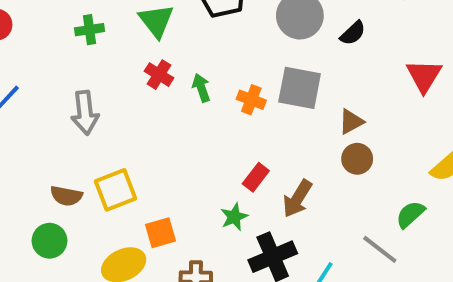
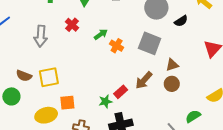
red cross: (159, 75) -> (72, 25), moved
green arrow: (201, 88) -> (101, 34), turned 64
orange cross: (251, 100) -> (117, 46), moved
red rectangle: (256, 177) -> (121, 92), moved
brown arrow: (297, 199) -> (144, 80), moved

